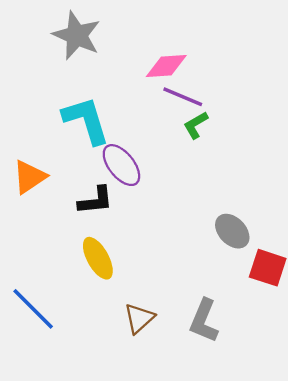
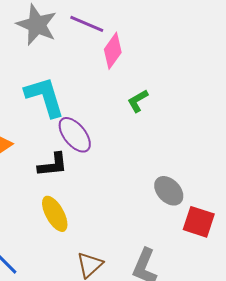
pink diamond: (166, 66) -> (113, 51), turned -51
purple line: (183, 97) -> (87, 24), moved

